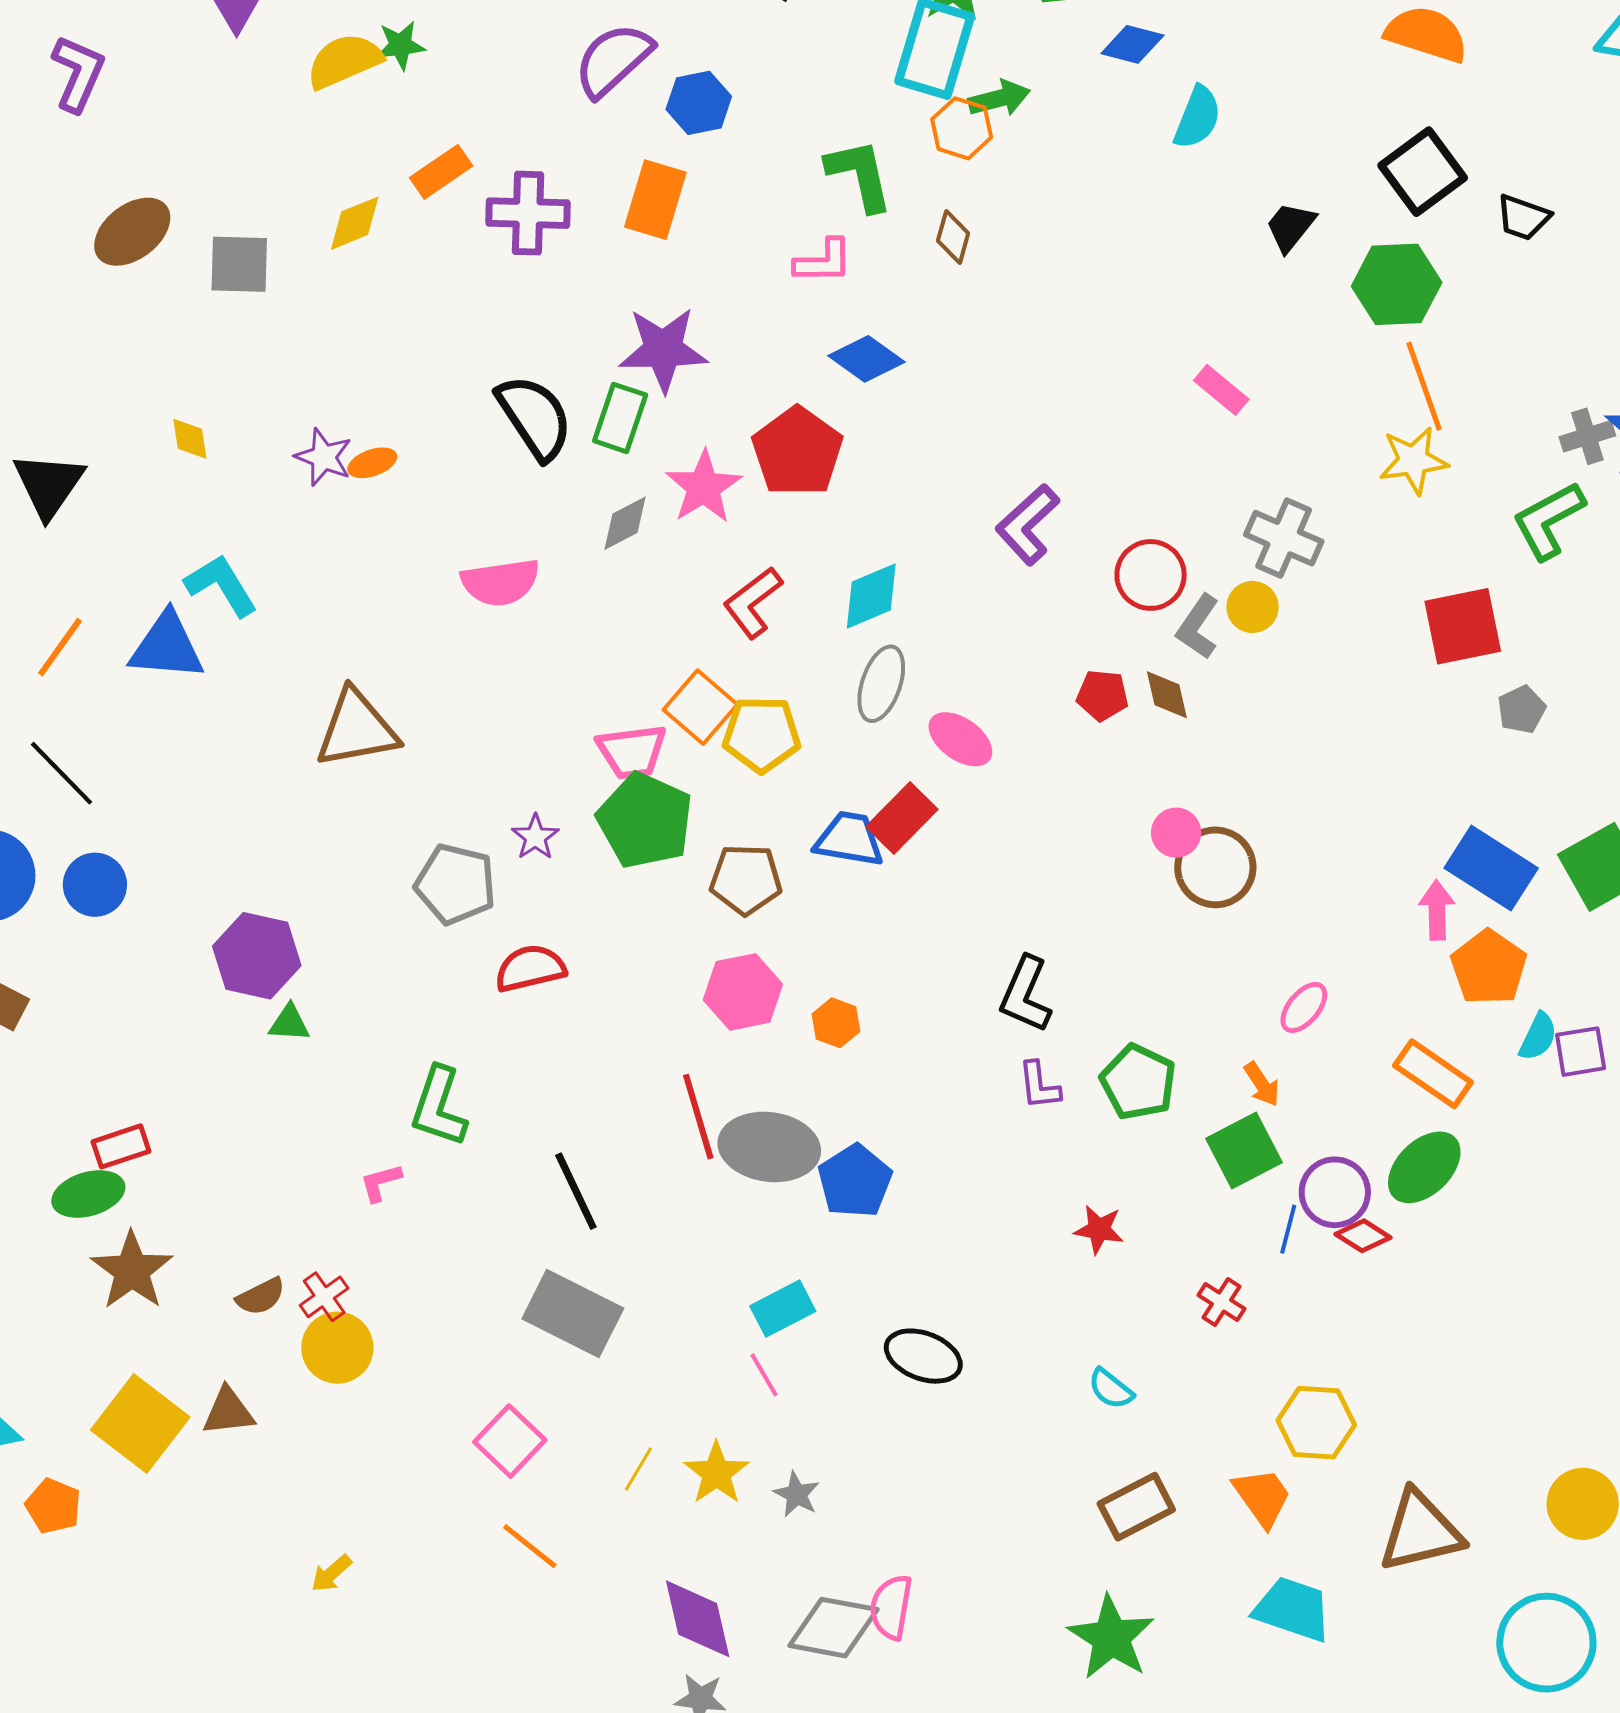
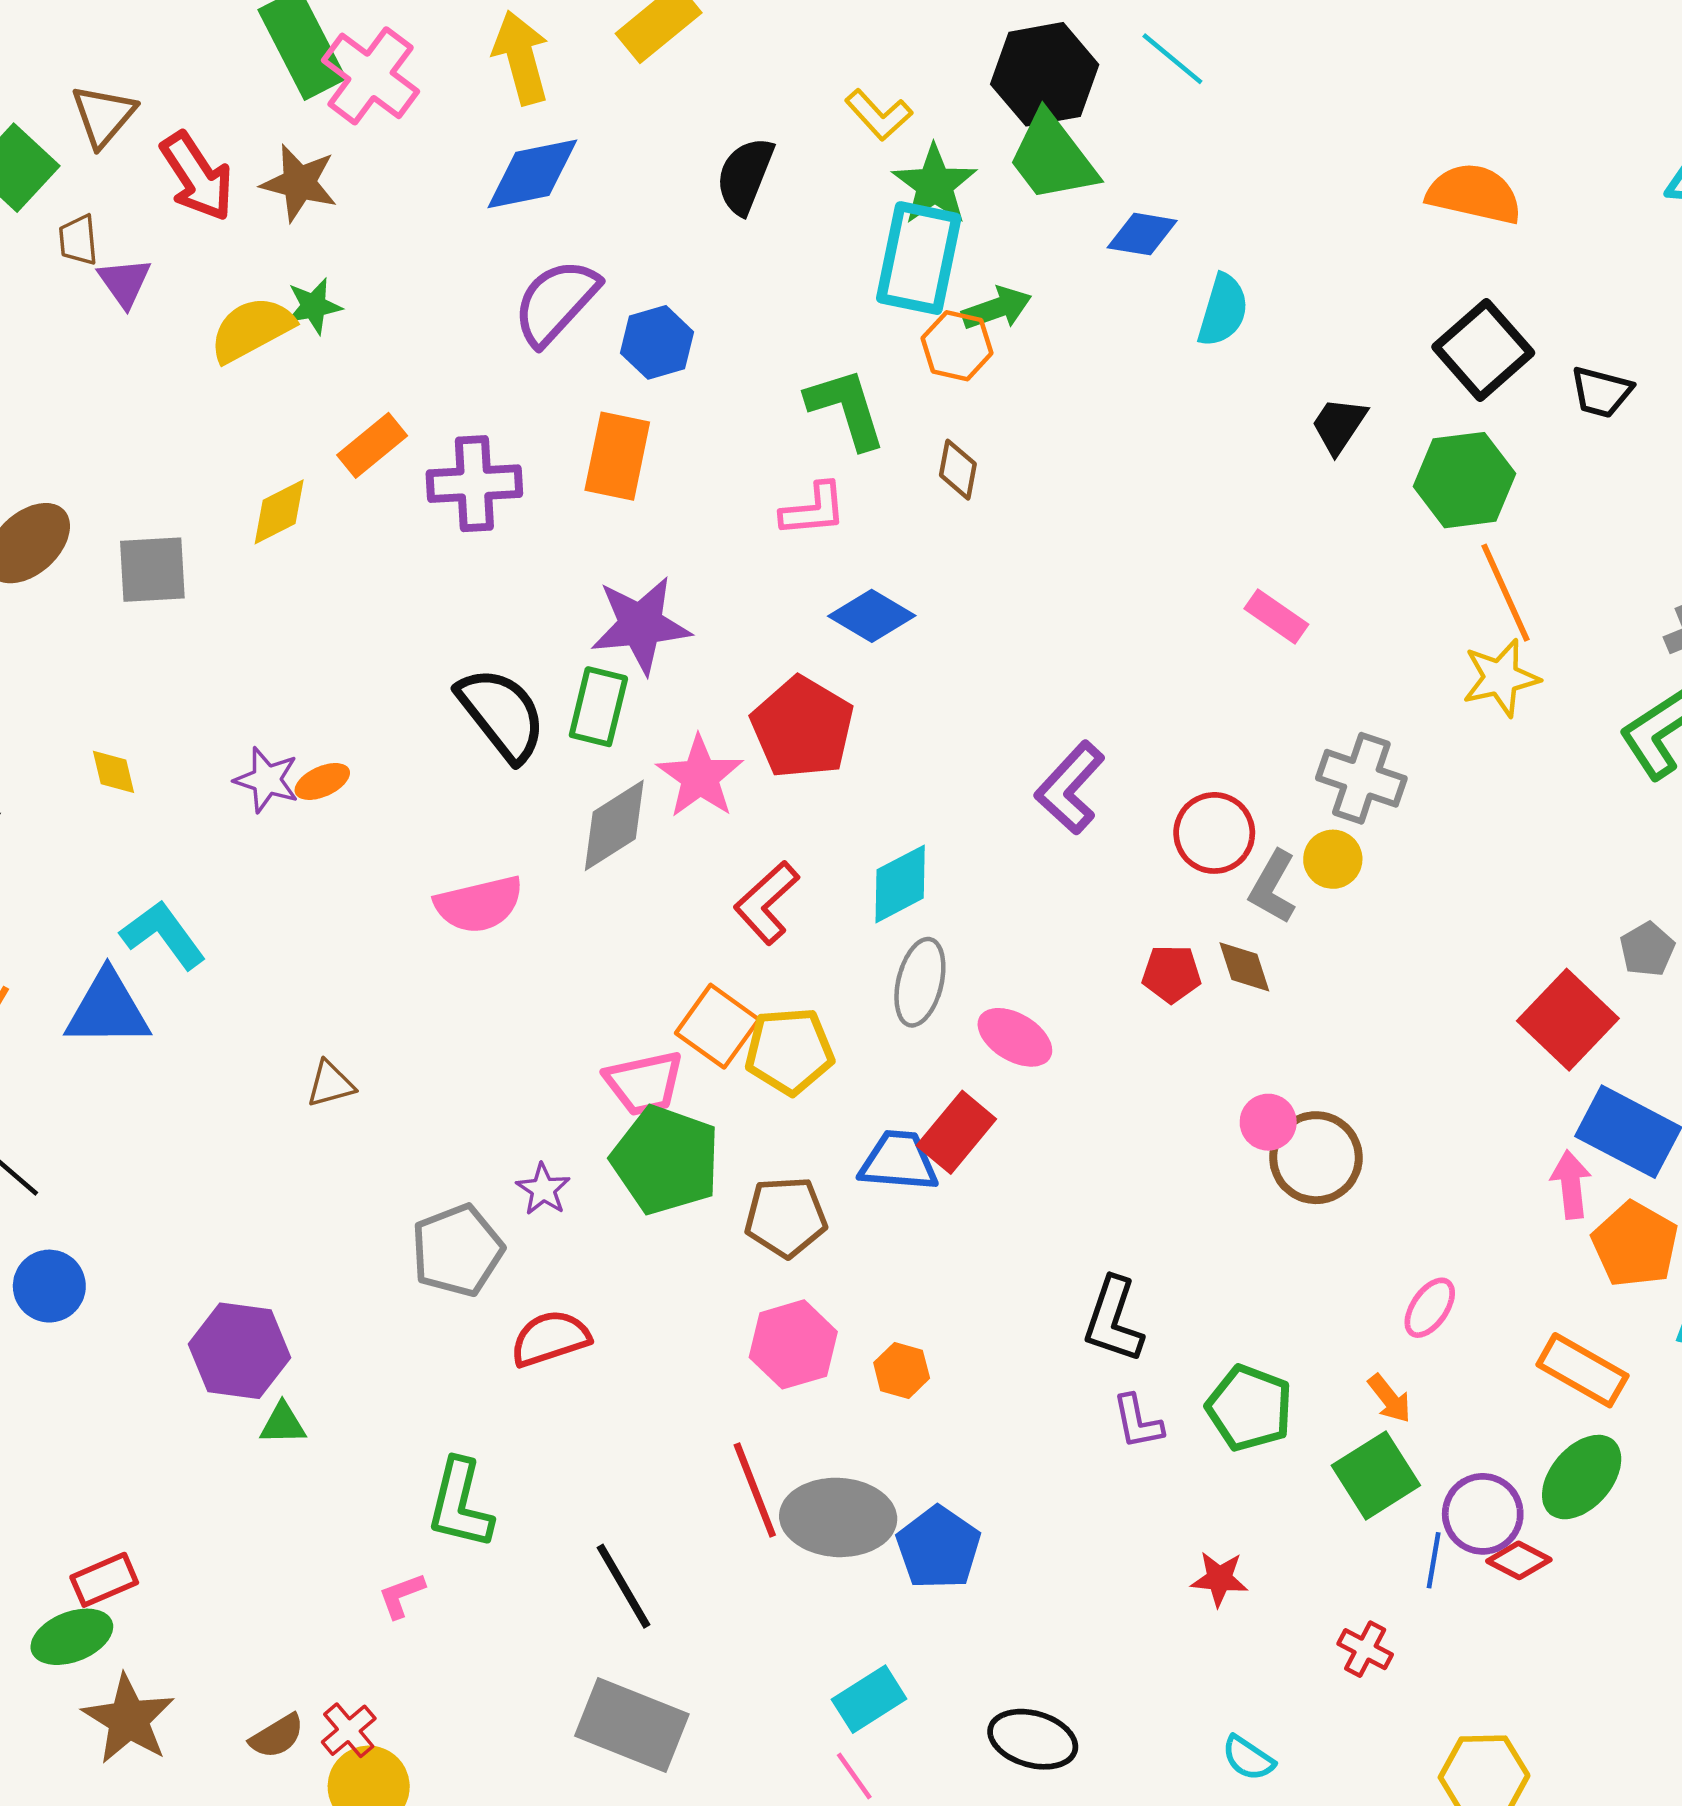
gray diamond: (625, 523) -> (614, 825), size x1.4
red square: (1463, 626) -> (1568, 1020), moved, turned -30
brown triangle: (357, 729) -> (330, 1084), size x0.5
gray pentagon: (455, 884) -> (457, 1250), turned -30

